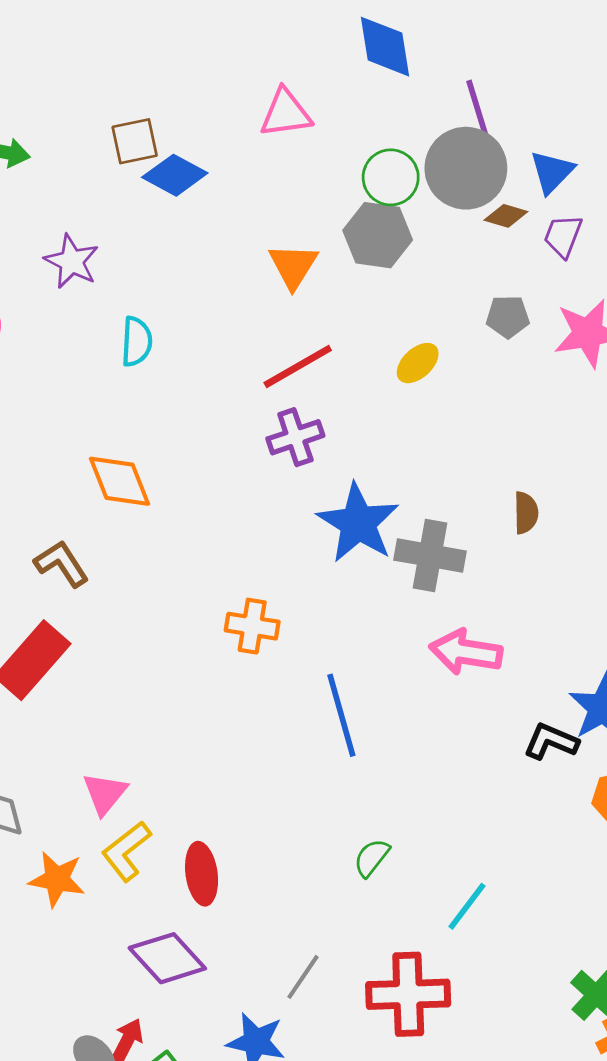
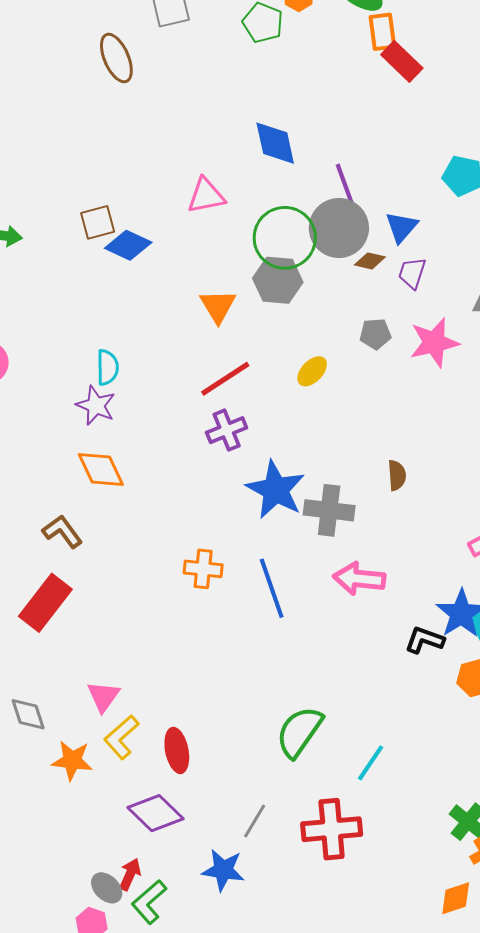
green circle: (391, 177) -> (285, 238), size x1.5
purple star: (72, 261) -> (96, 405), moved
blue line: (341, 715) -> (272, 588), moved
green semicircle: (372, 858) -> (299, 732), size x1.8

